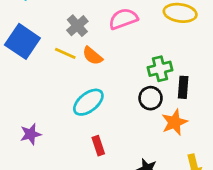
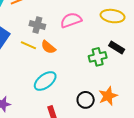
gray cross: (77, 26) -> (37, 25), turned -35
black rectangle: (183, 87) -> (117, 48), moved, turned -63
black circle: (151, 98) -> (86, 100), moved

